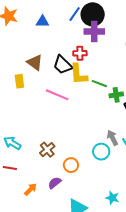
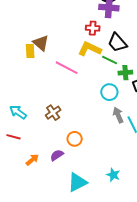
brown triangle: (35, 62) -> (41, 43), moved
black trapezoid: (63, 65) -> (117, 43), moved
yellow L-shape: (79, 74) -> (90, 49), turned 115
brown cross: (47, 150) -> (53, 113), moved
cyan circle: (101, 152) -> (109, 92), moved

